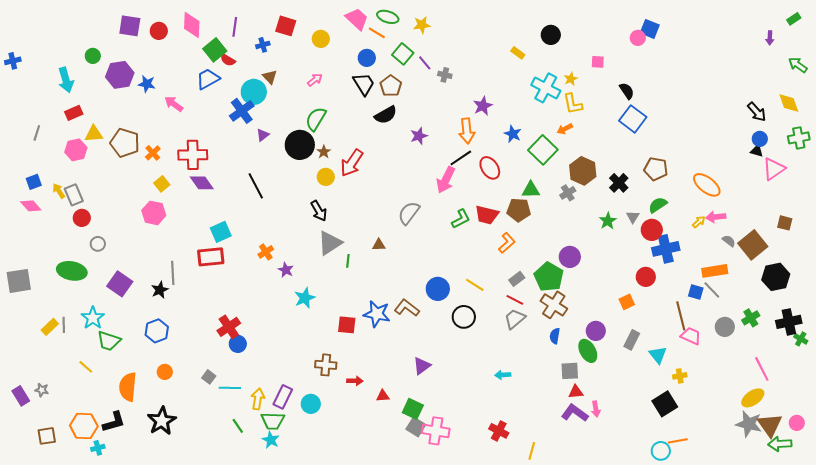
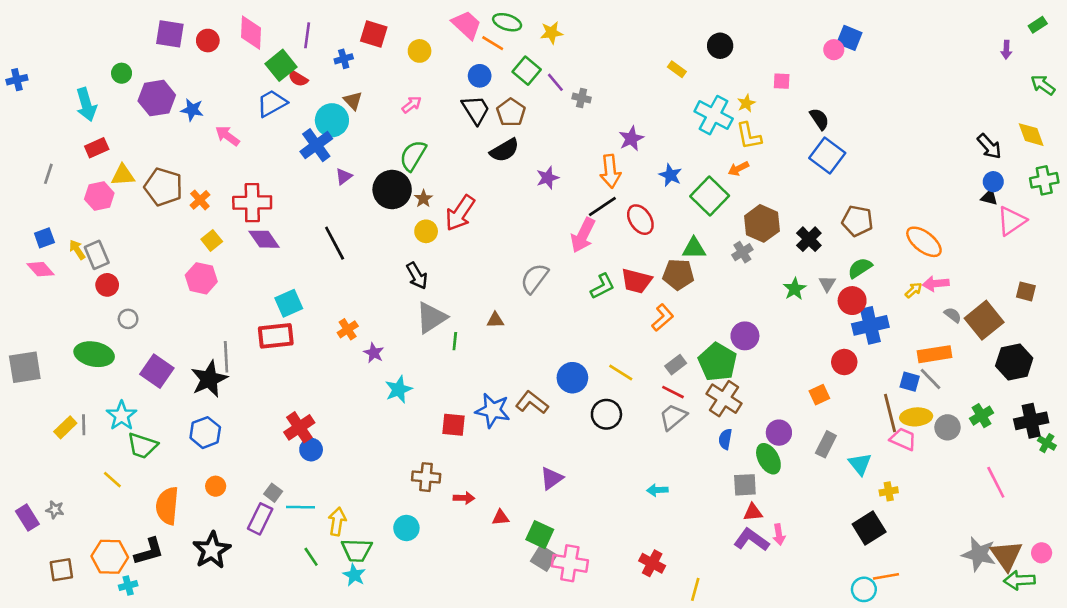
black star: (160, 290) -> (209, 379), size x1.6
purple rectangle: (283, 397) -> (260, 519), moved
yellow ellipse: (753, 398) -> (916, 417), moved, turned 30

